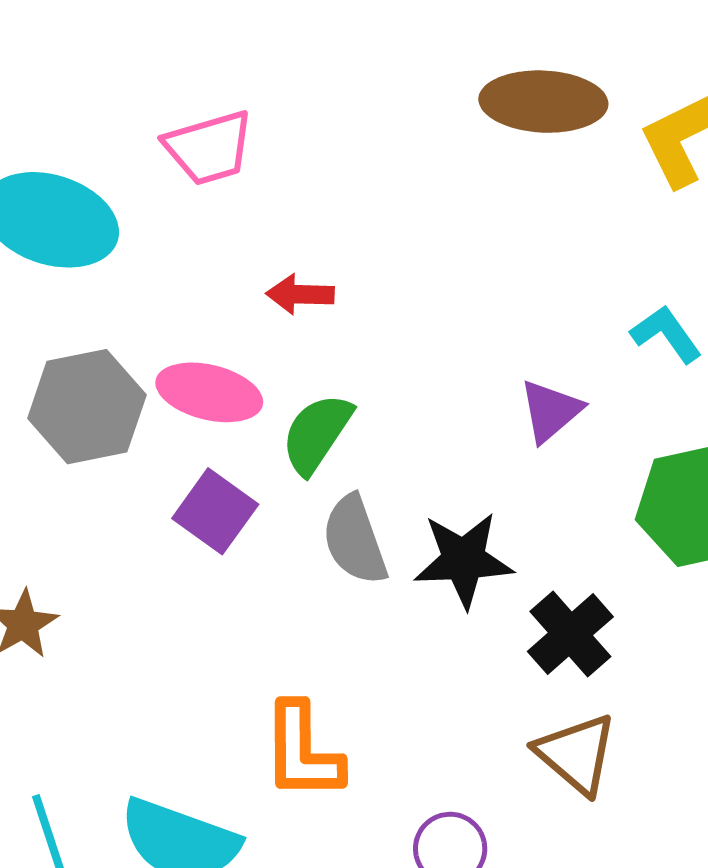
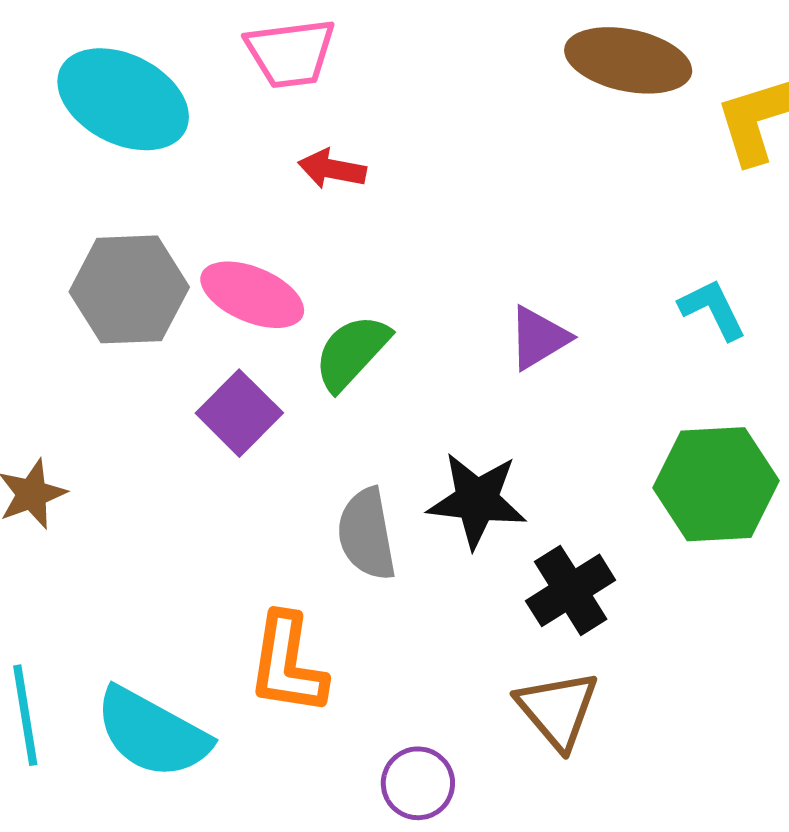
red arrow: (300, 294) -> (332, 169), moved
purple triangle: (551, 411) -> (539, 338), moved
gray semicircle: (355, 540) -> (367, 534), moved

